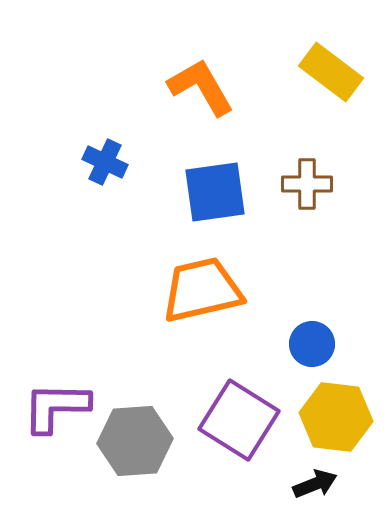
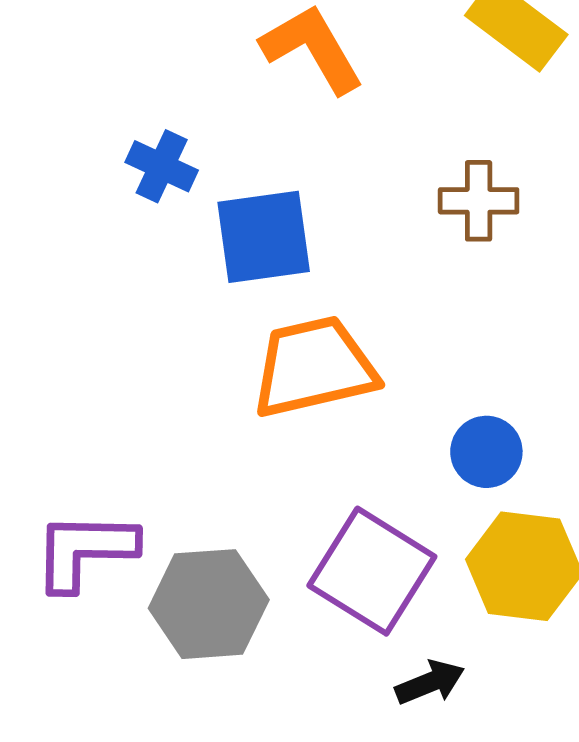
blue square: (215, 192) -> (264, 237), moved
black arrow: (315, 484) -> (430, 682), moved

